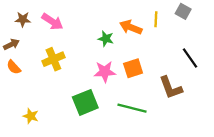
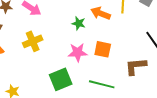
orange square: (133, 68) -> (103, 49), turned 30
brown L-shape: (171, 88) -> (136, 66), turned 105

